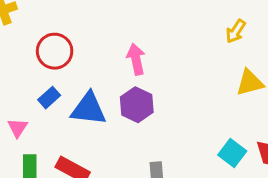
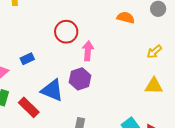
red circle: (55, 51) -> (66, 32), moved
blue triangle: (89, 109) -> (52, 90), moved

